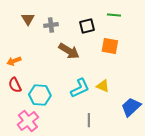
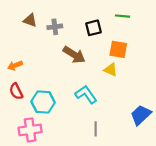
brown triangle: (28, 19) -> (30, 20), turned -40
yellow triangle: (103, 86) -> (111, 70), moved
cyan L-shape: (80, 88) -> (86, 94), turned -100
pink cross: (28, 121) -> (30, 130), turned 30

